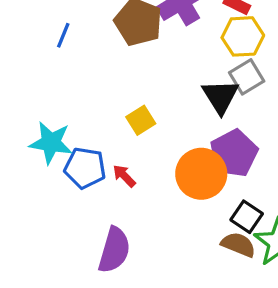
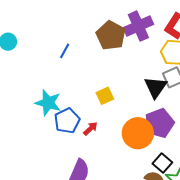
blue line: (63, 35) -> (65, 51), moved
blue pentagon: (85, 168) -> (67, 121), turned 30
red arrow: (124, 176) -> (91, 129), turned 84

